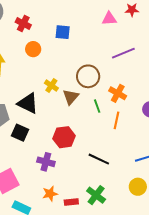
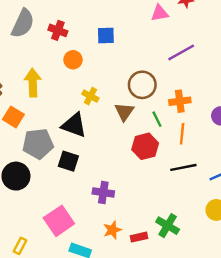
yellow cross: (51, 86) -> (90, 96), moved
orange cross: (118, 93) -> (180, 101), turned -30
red hexagon: (64, 137) -> (145, 146), moved
black line: (99, 159) -> (183, 167), moved, turned -30

